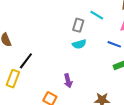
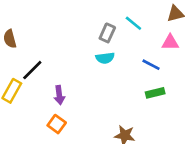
purple arrow: (68, 81) -> (59, 95), moved

